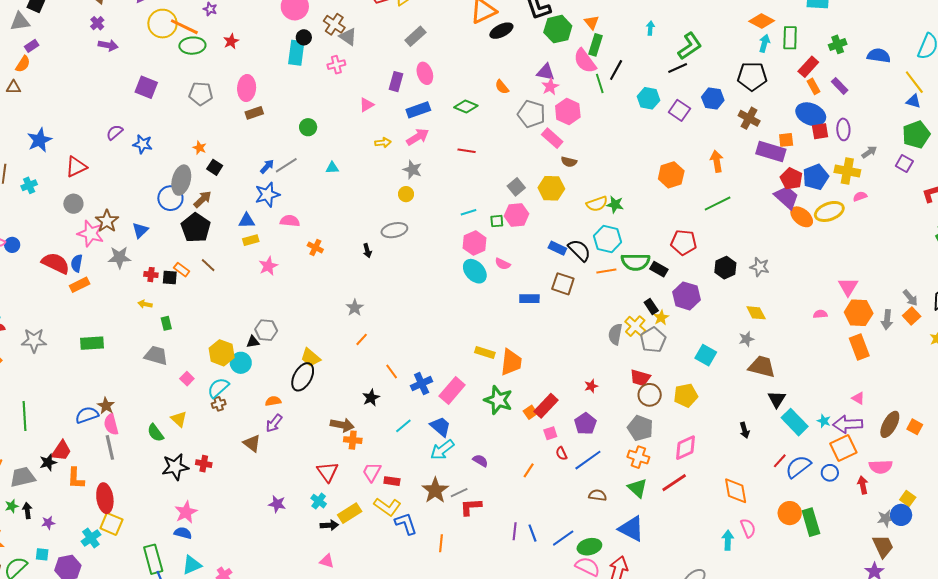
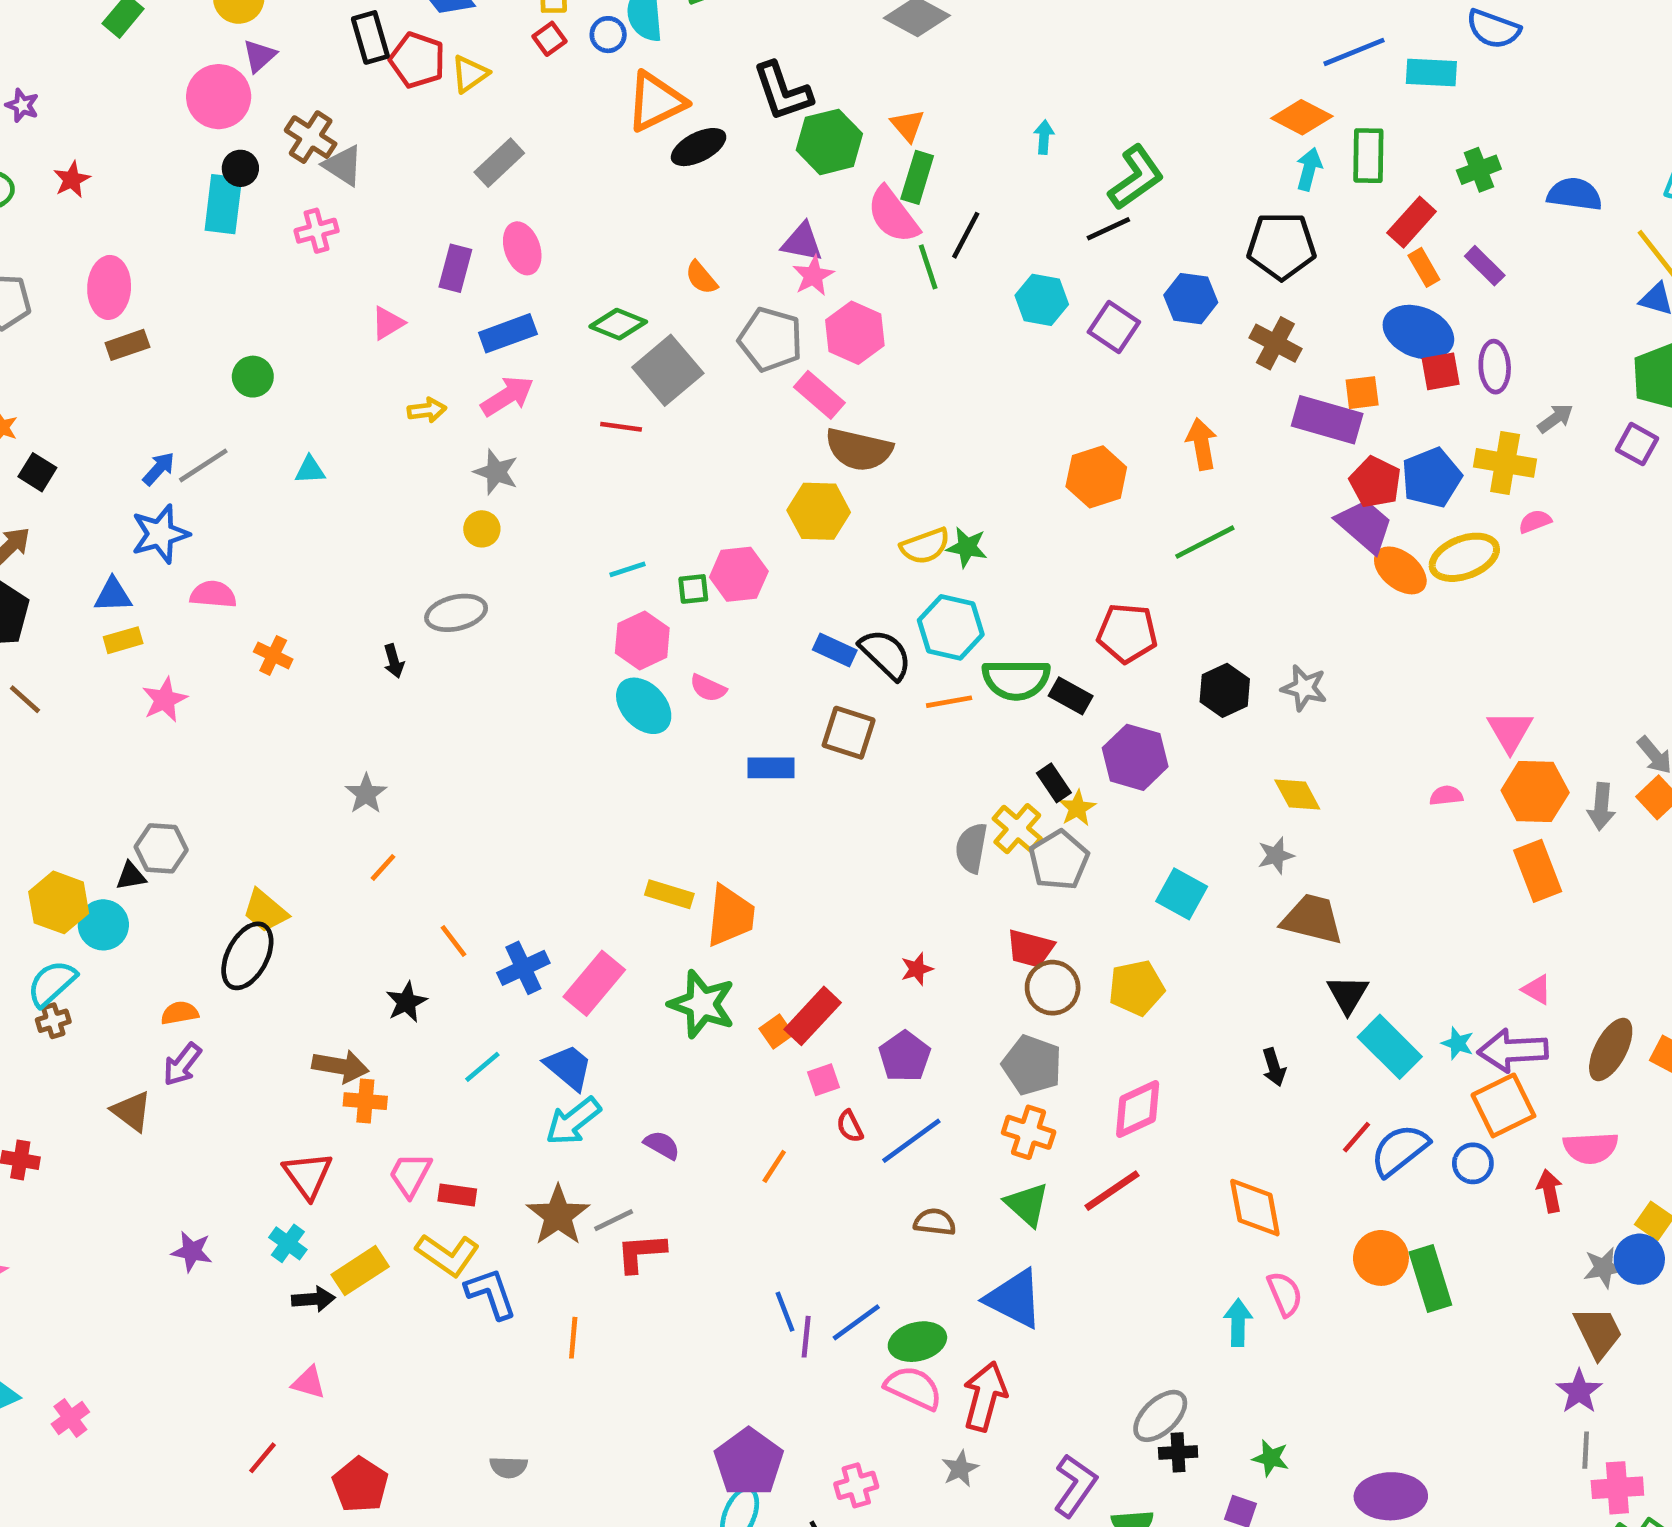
brown semicircle: (569, 162) -> (859, 450), size x1.8
gray square: (516, 187) -> (668, 370), moved, size x1.6
purple line: (515, 531) -> (806, 1337), moved

